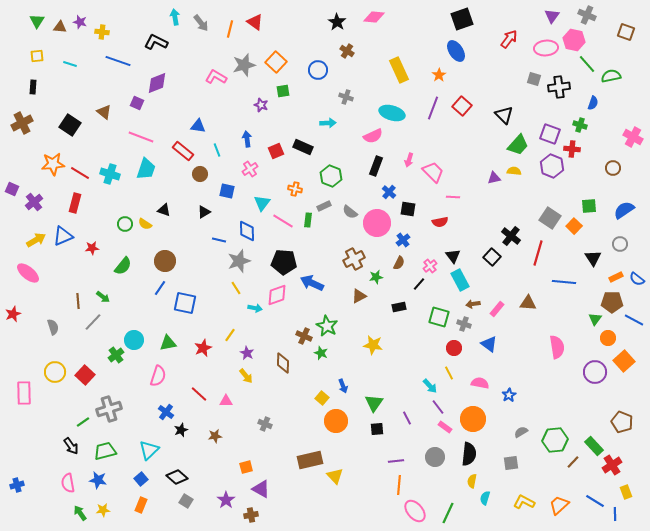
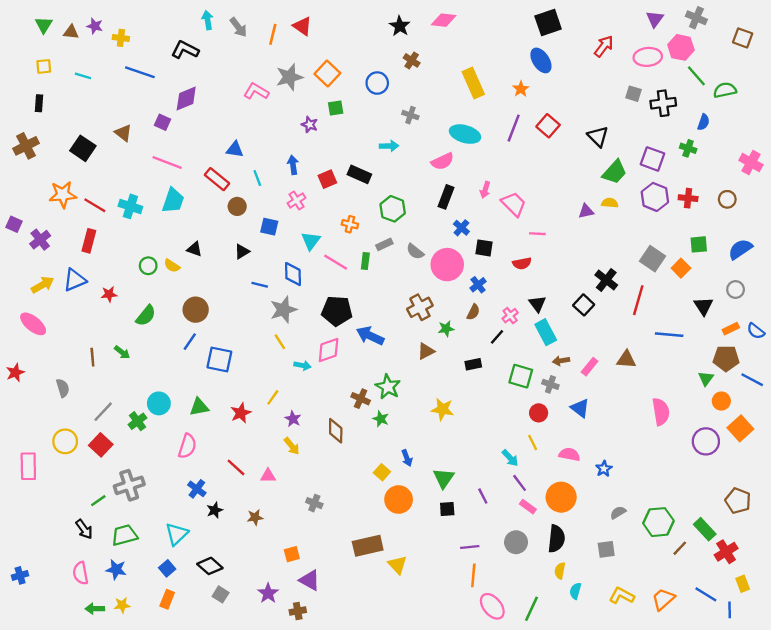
red cross: (572, 149) -> (688, 198), moved
gray line: (93, 322) -> (103, 412), moved
green arrow: (80, 513) -> (95, 609), turned -56

